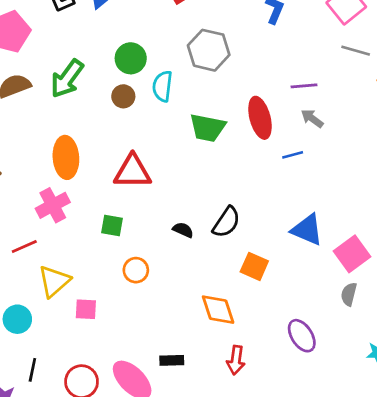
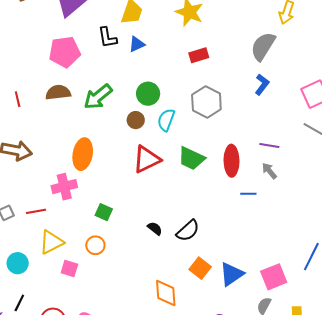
red triangle: (133, 172) -> (147, 159), moved, turned -40
blue triangle: (307, 230) -> (232, 274), moved, turned 48
orange circle: (136, 270) -> (95, 245), moved

